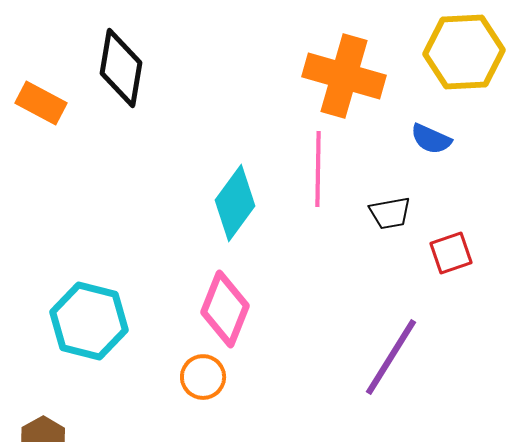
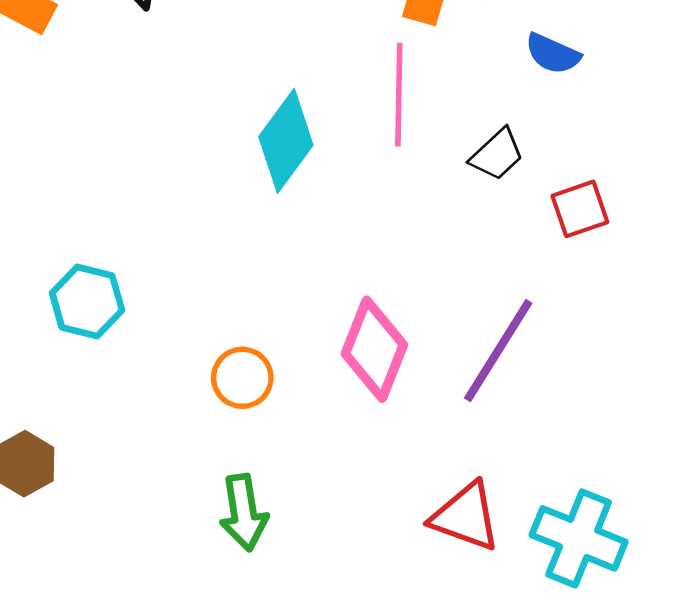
black trapezoid: (390, 213) -> (497, 154), turned -33
pink diamond: (225, 309) -> (374, 349), moved
cyan hexagon: (89, 321) -> (87, 302), size x0.7

